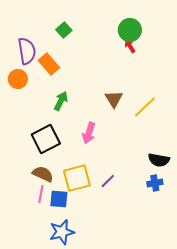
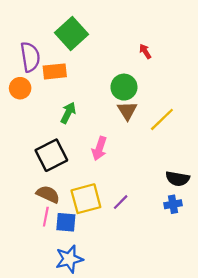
green square: (64, 30) -> (71, 33), size x1.8
green circle: (130, 30) -> (124, 87), moved
orange rectangle: (49, 64) -> (55, 71), turned -55

